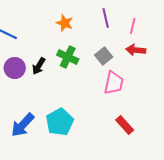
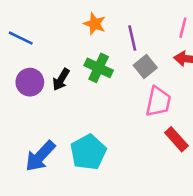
purple line: (106, 18) -> (132, 38), moved
red rectangle: (125, 125) -> (176, 139), moved

